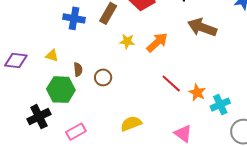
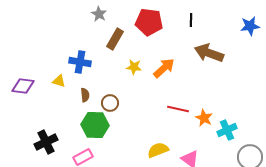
blue cross: (74, 18) -> (80, 62), moved
red line: (171, 83) -> (178, 109), turned -30
green hexagon: (61, 90) -> (95, 125), moved
yellow semicircle: (131, 124) -> (158, 150), moved

